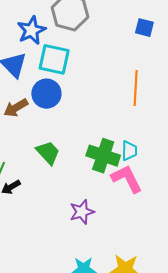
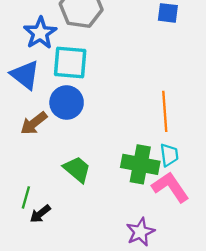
orange line: (136, 88) -> (165, 111), moved
purple star: (82, 212) -> (140, 232), moved

